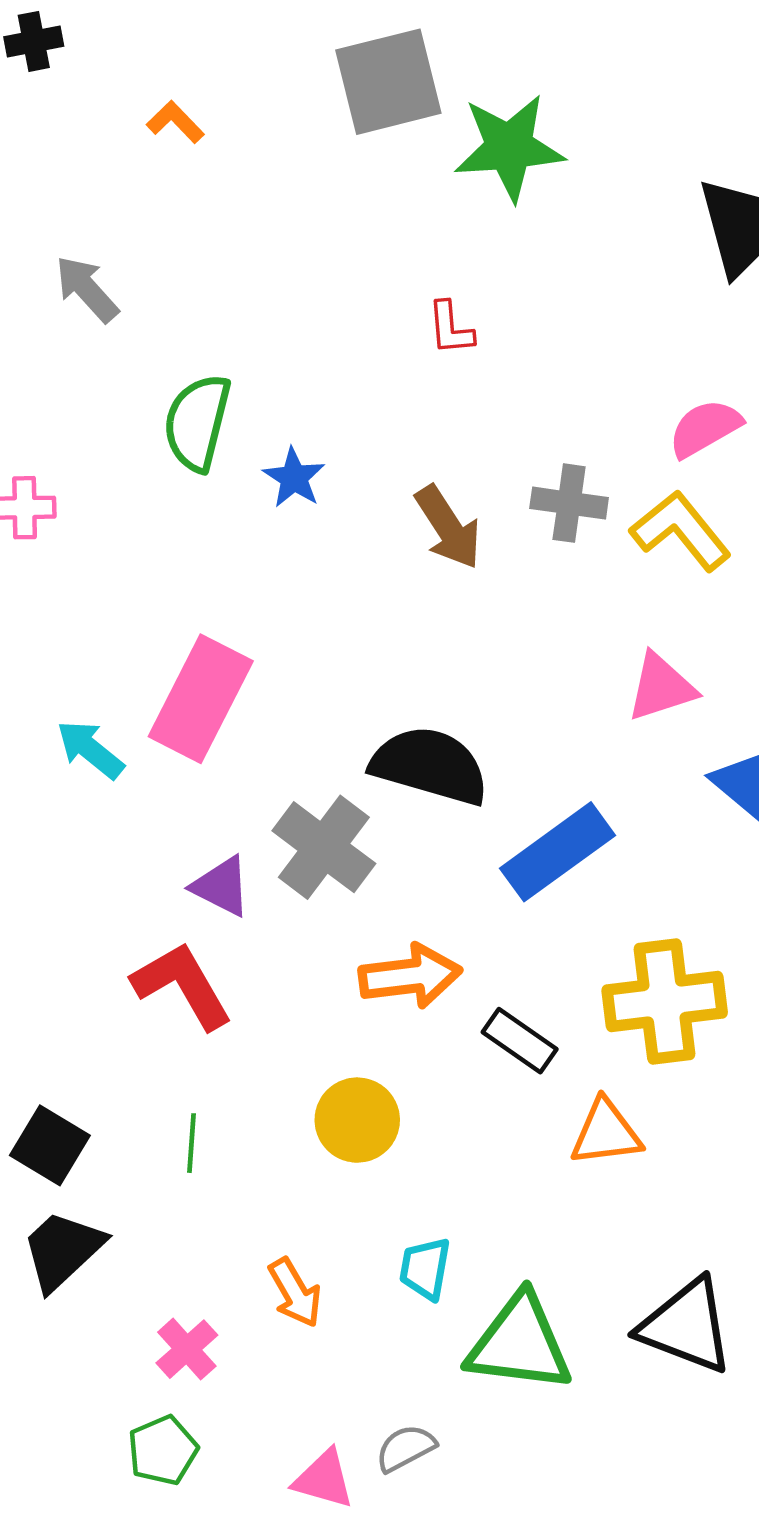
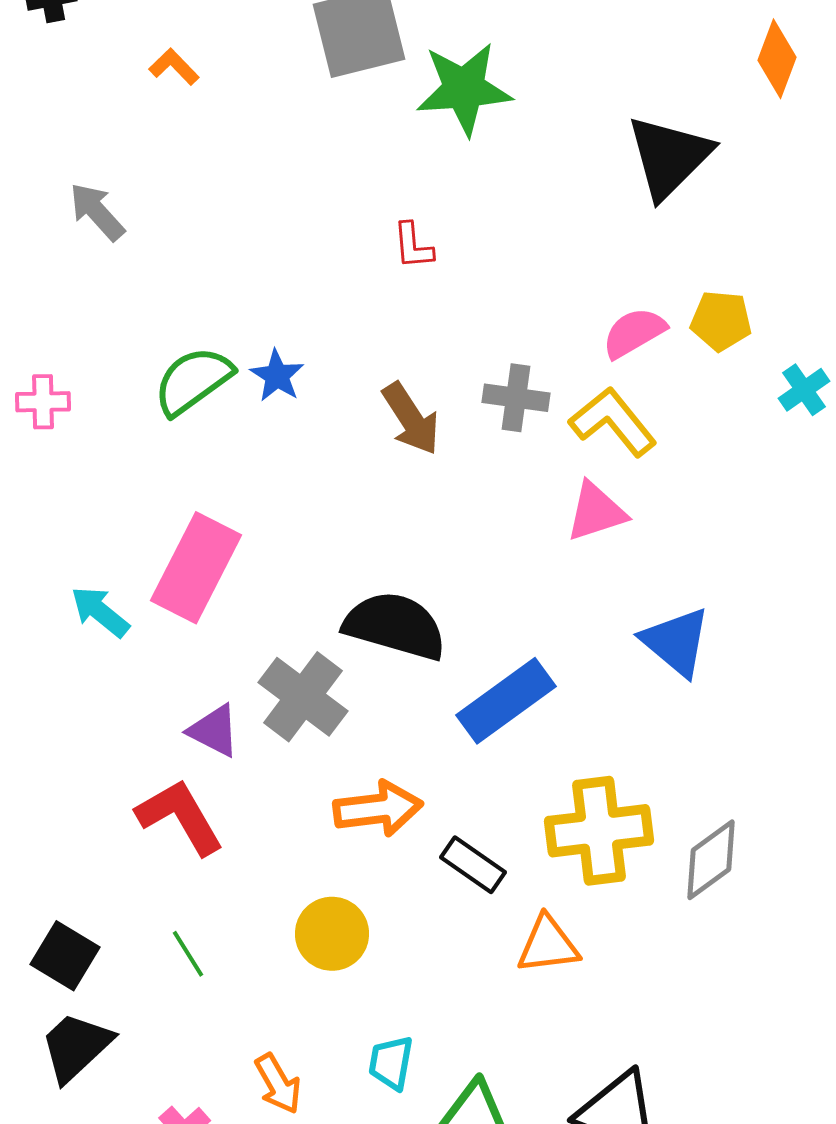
green semicircle: (197, 422) -> (193, 381), moved, turned 40
pink triangle: (661, 687) -> (596, 512), moved
green line: (191, 1143) -> (188, 954), turned -36

